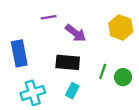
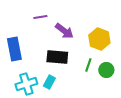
yellow hexagon: (121, 27) -> (99, 39), moved
cyan rectangle: (72, 91) -> (49, 82), moved

